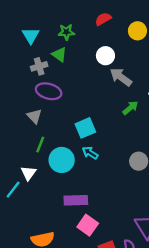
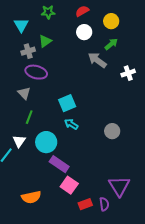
green star: (66, 32) -> (48, 12), moved
green triangle: (59, 55) -> (45, 41), turned 48
white circle: (105, 56) -> (84, 32), moved
green arrow: (130, 108) -> (111, 44), moved
cyan circle: (62, 160) -> (46, 142), moved
purple rectangle: (76, 200) -> (59, 164), turned 36

